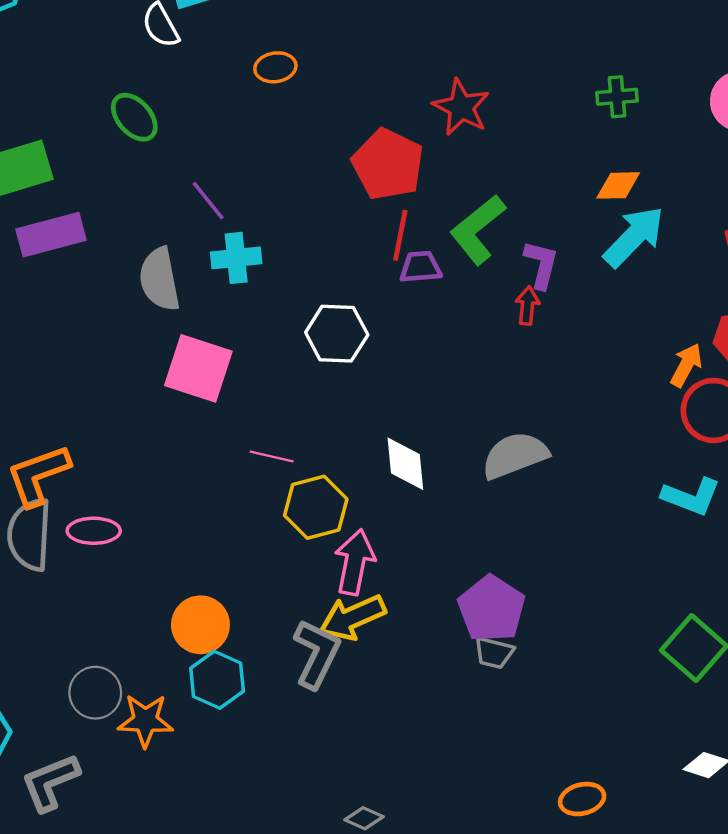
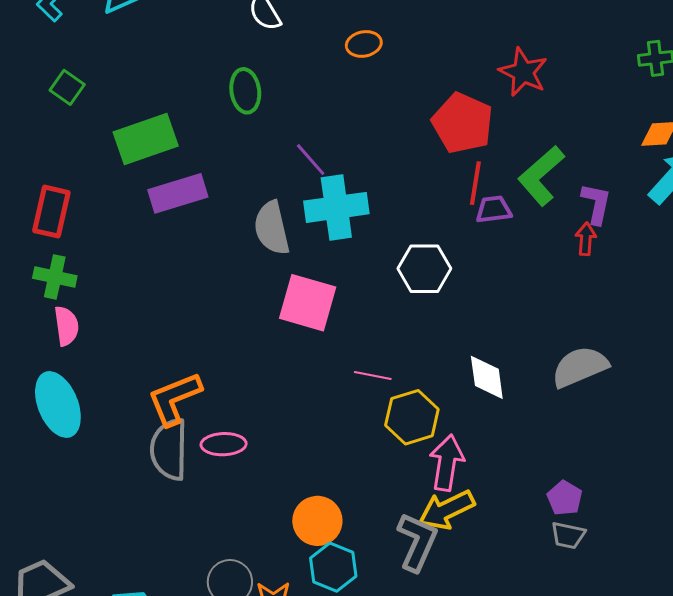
green ellipse: (134, 117) -> (245, 91), turned 36
cyan cross: (236, 258) -> (336, 207), size x1.5
purple pentagon: (491, 609) -> (565, 498), size x0.6

